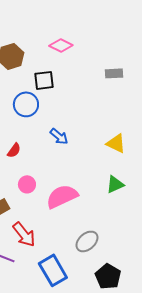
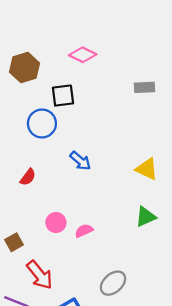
pink circle: (27, 184) -> (56, 223), moved
pink semicircle: (62, 196) -> (84, 231), size x0.5

